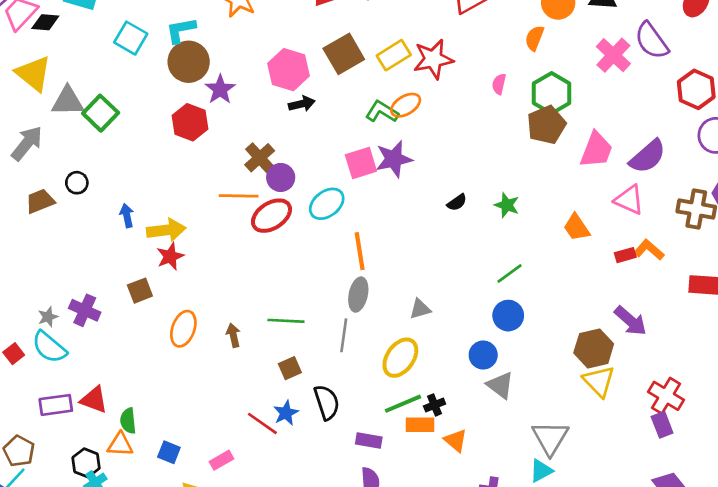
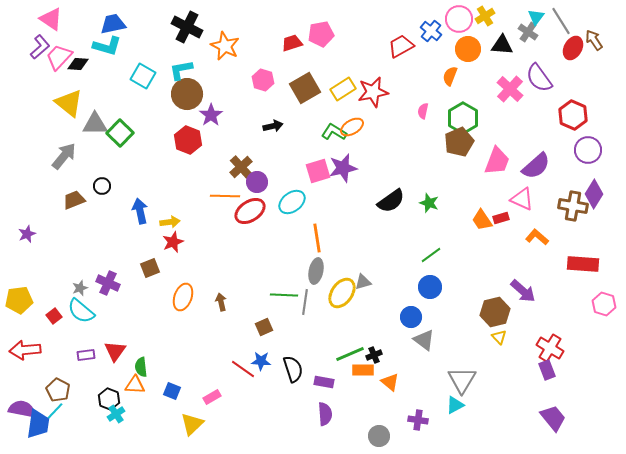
pink hexagon: (289, 70) -> (263, 80), moved, size x0.7
black semicircle: (457, 202) -> (391, 201), size x1.8
blue arrow: (127, 216) -> (140, 211), size x1.4
yellow arrow: (166, 230) -> (170, 222), size x0.7
red rectangle: (625, 255) -> (501, 218), moved
green line: (286, 321) -> (284, 295), moved
yellow ellipse: (400, 358) -> (342, 293), moved
yellow triangle: (599, 381) -> (499, 337), size x0.6
red triangle: (94, 400) -> (115, 351), turned 45
black semicircle: (327, 402) -> (293, 369), moved
purple rectangle: (56, 405) -> (86, 355), size x0.7
blue star: (286, 413) -> (261, 361), turned 30

